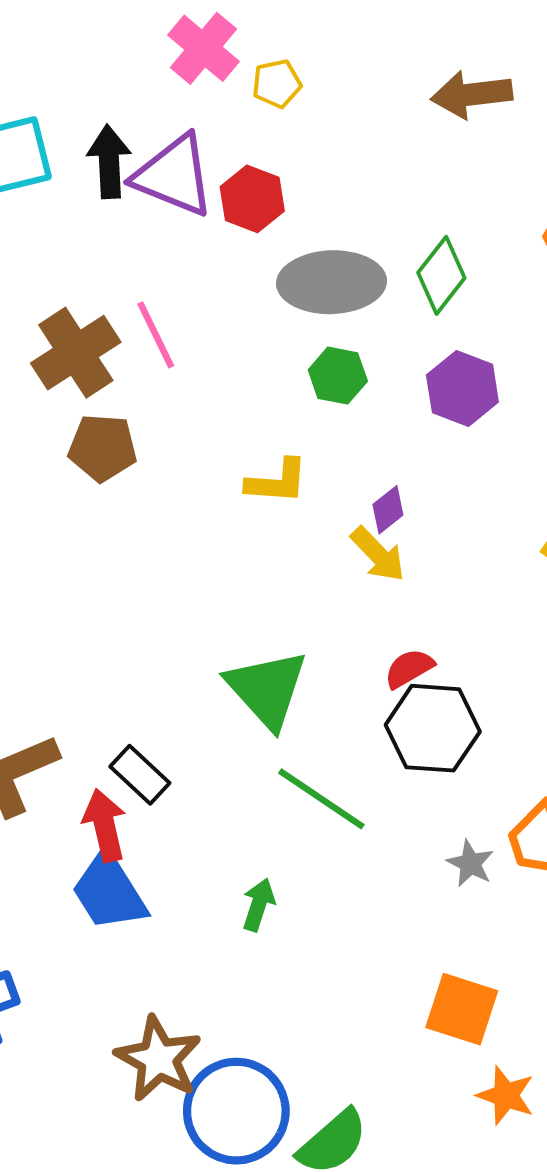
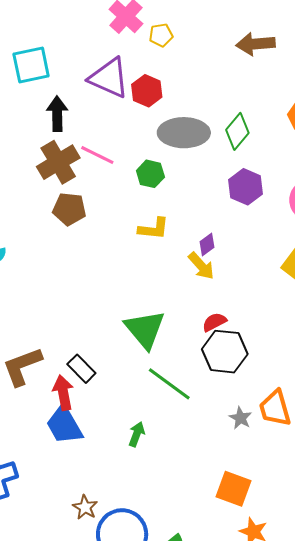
black arrow: (109, 162) -> (57, 114), moved
pink line: (156, 335) -> (97, 155), turned -40
green hexagon: (338, 376) -> (150, 174), moved
brown star: (158, 1059) -> (85, 507), size x0.6

